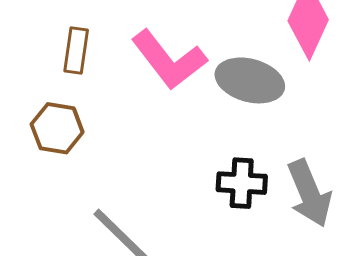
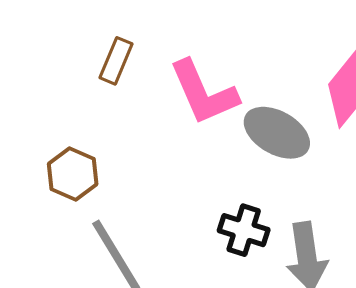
brown hexagon: (57, 128) -> (73, 174), moved

